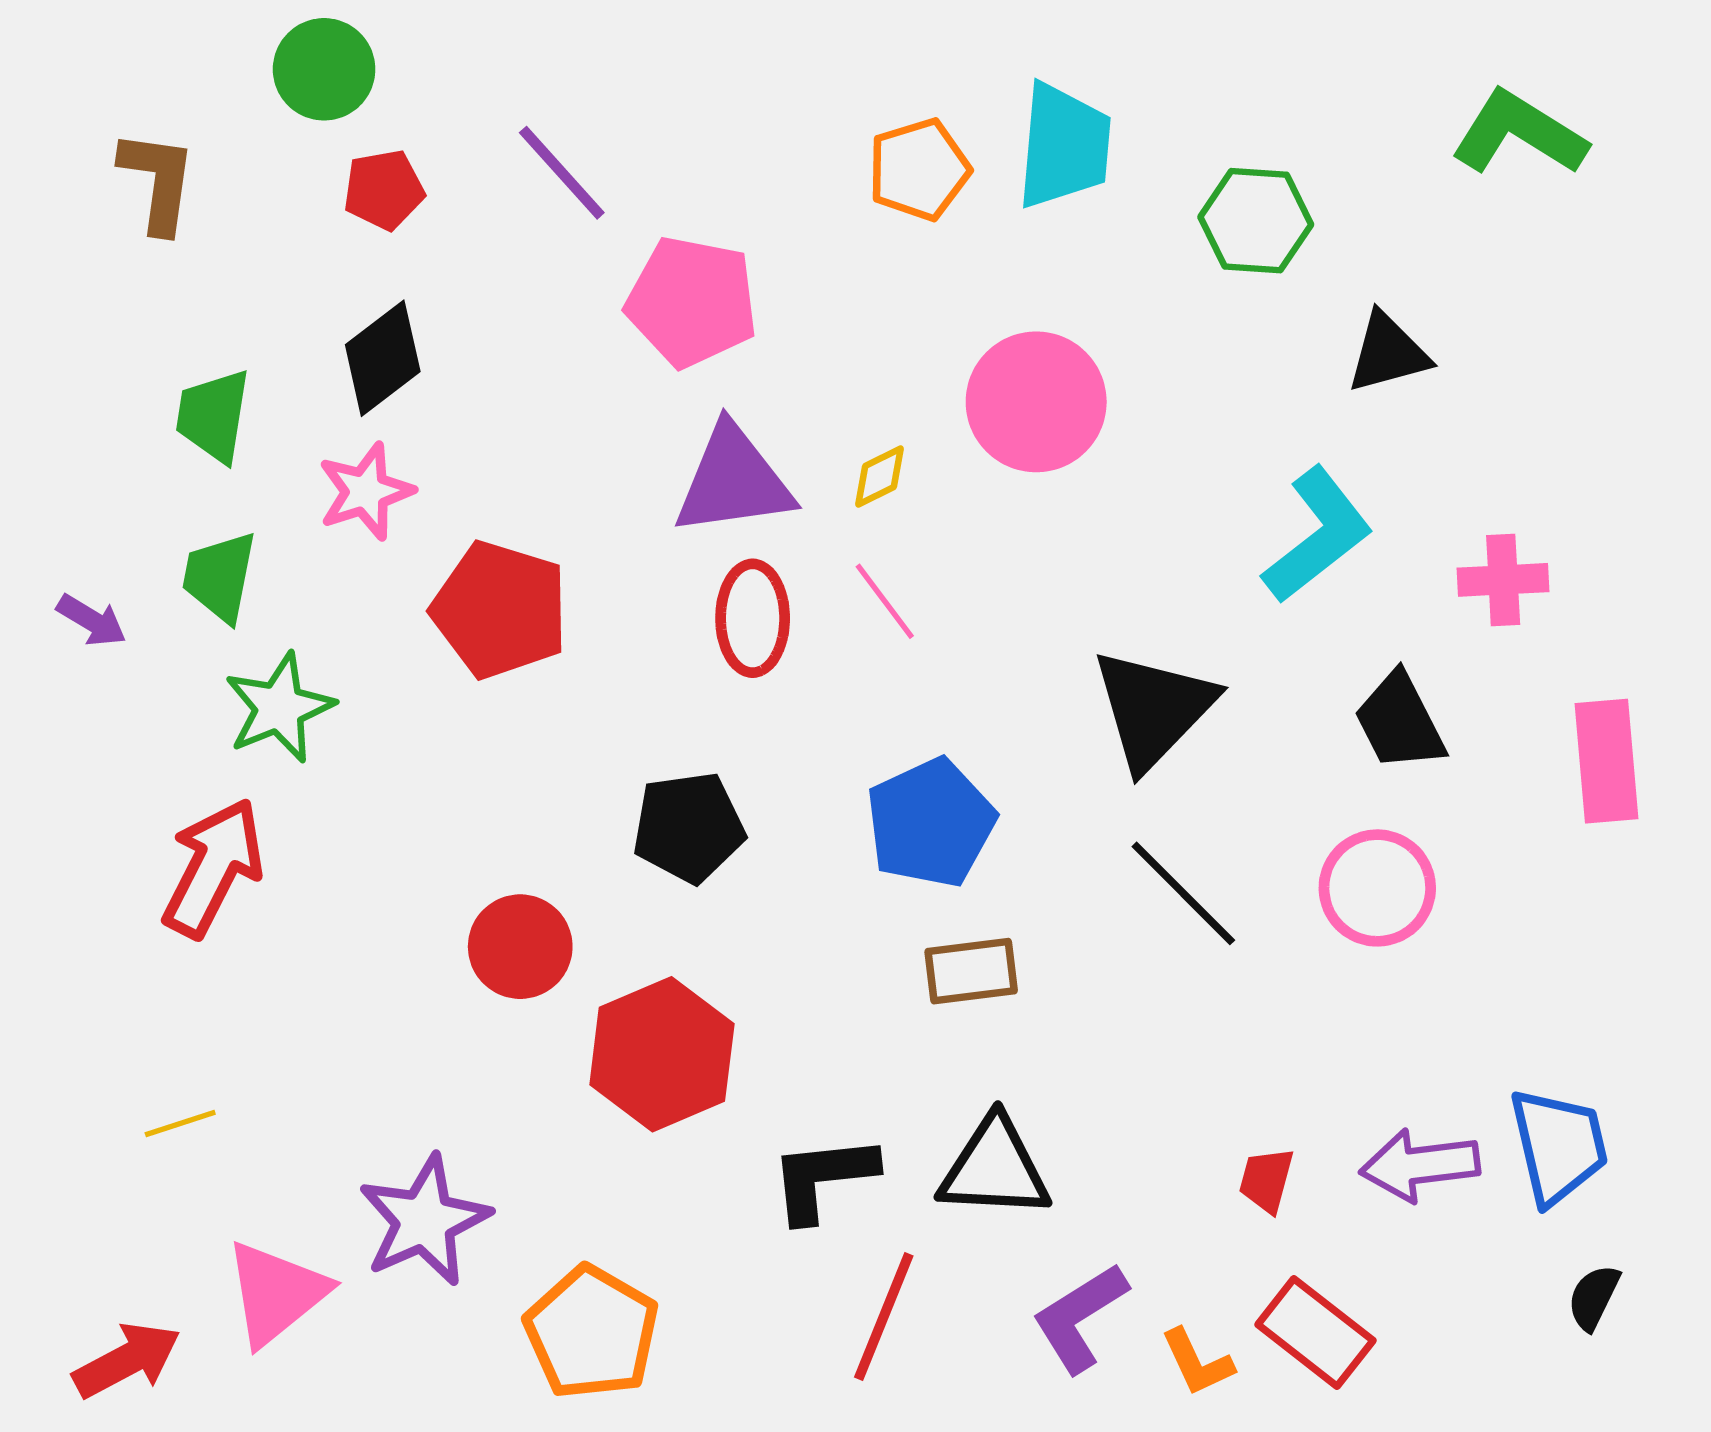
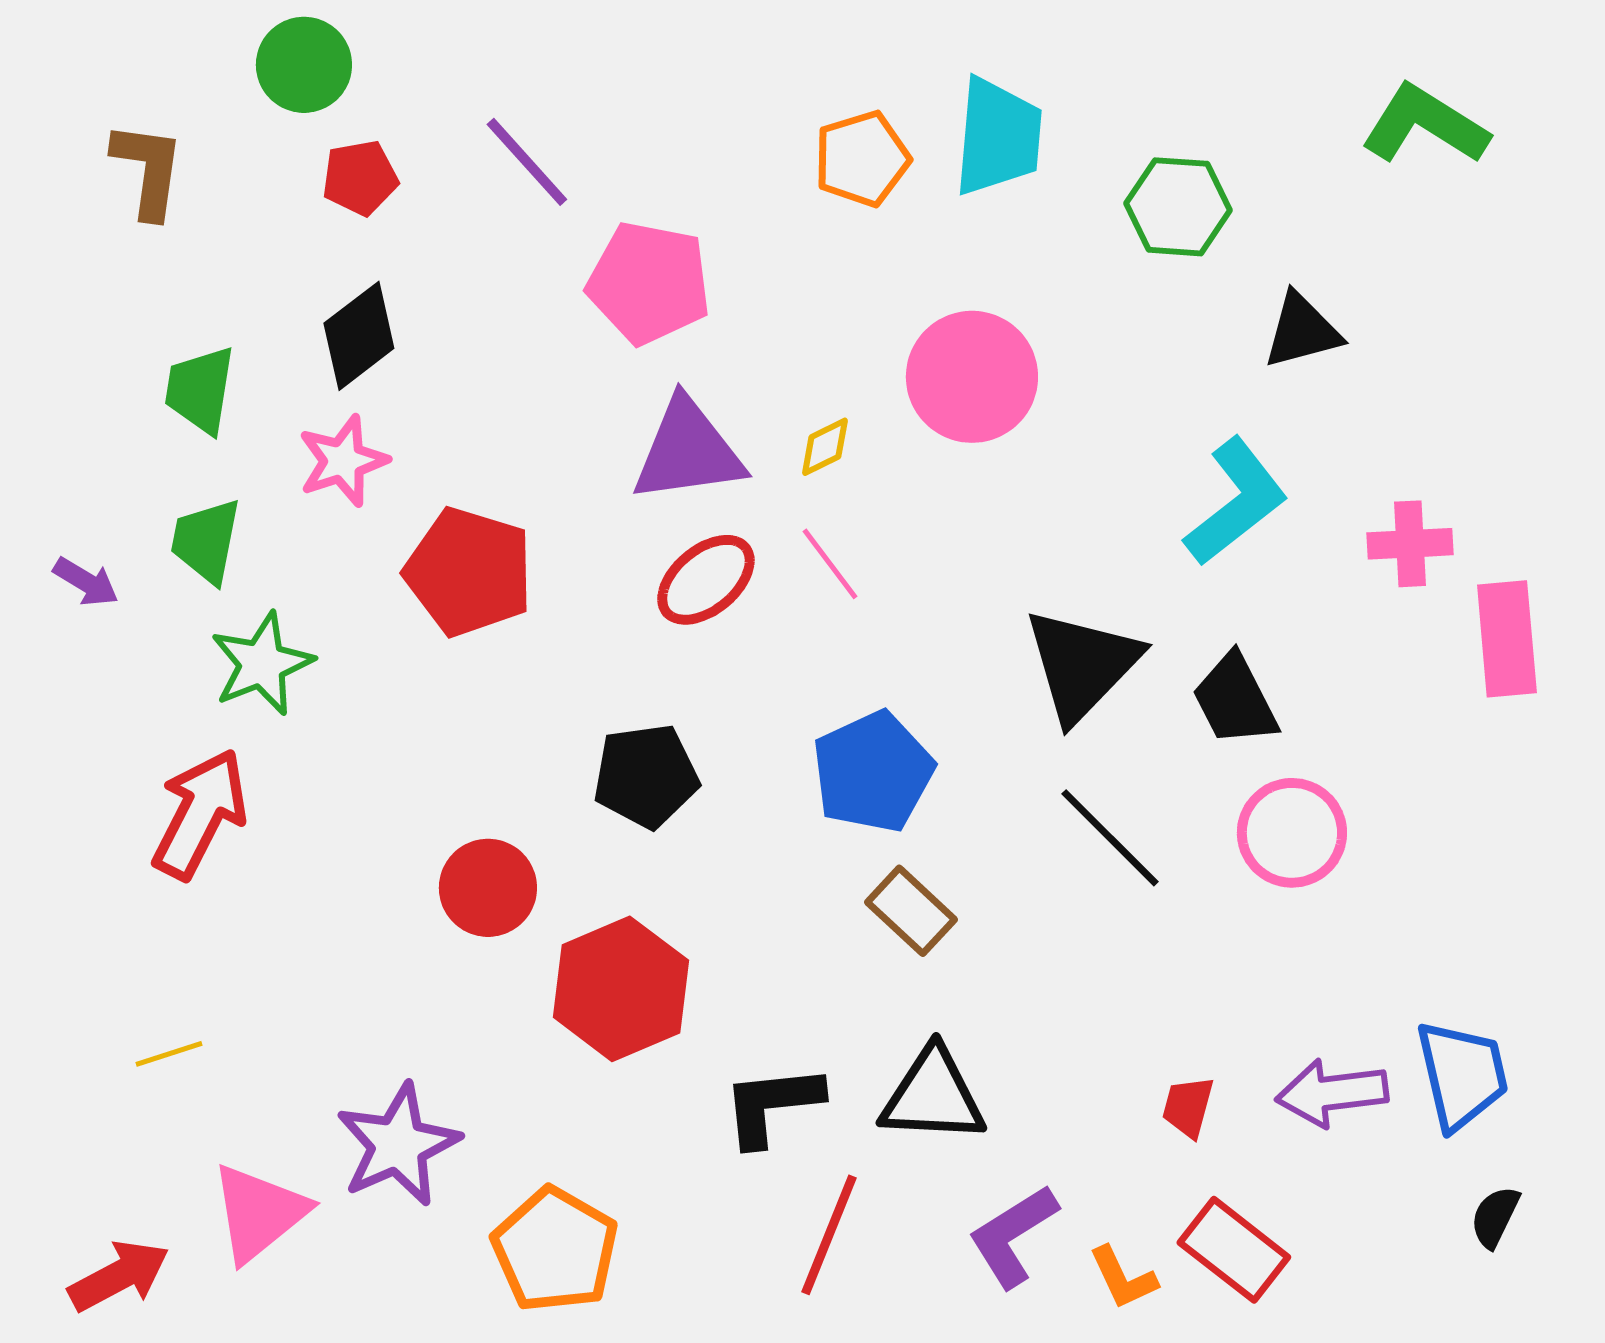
red ellipse: (753, 618) -> (706, 580), turned 50
black trapezoid: (1400, 722) -> (1235, 700), moved
pink rectangle: (1606, 761) -> (1507, 639), moved
brown rectangle: (971, 971) -> (911, 911), turned 50

